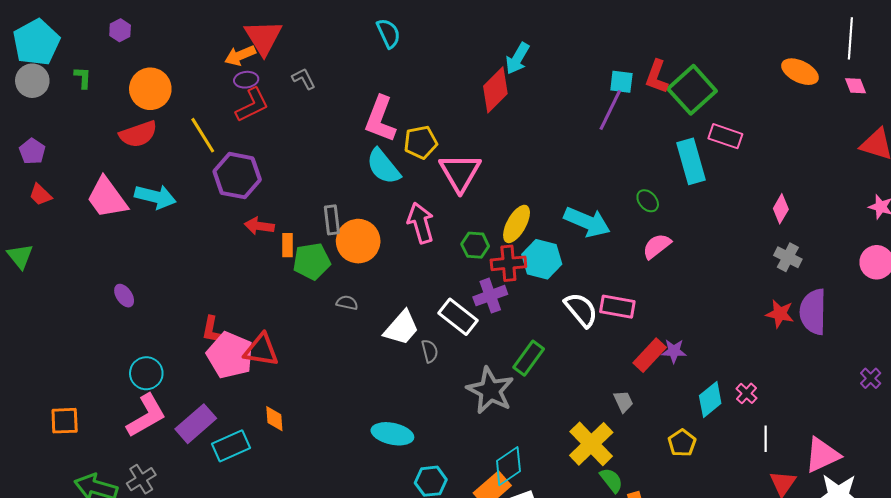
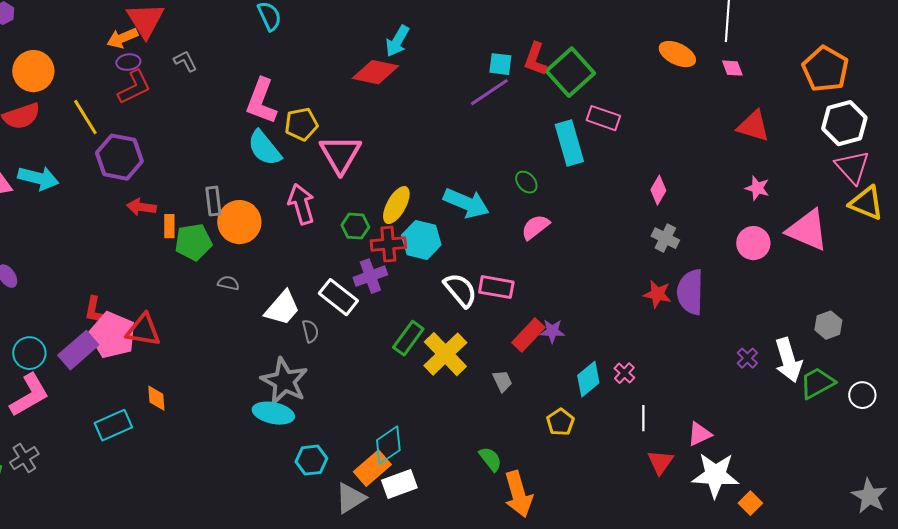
red diamond: (495, 90) -> (375, 72), turned 57
purple line: (610, 110) -> (489, 92), turned 30
gray star: (490, 390) -> (284, 381), moved
purple rectangle: (196, 424) -> (78, 350), moved
yellow cross: (591, 444) -> (445, 354), moved
pink triangle: (822, 455) -> (699, 434), size x0.7

